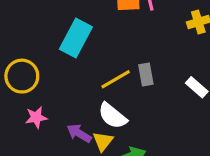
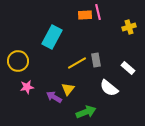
white semicircle: (112, 116) -> (109, 88), moved
yellow triangle: (103, 141) -> (68, 89), moved

